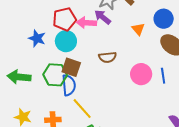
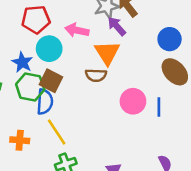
purple arrow: (103, 17) -> (117, 26), moved
red pentagon: (65, 19) -> (36, 19), moved
orange triangle: (138, 29) -> (107, 53), moved, size x1.6
blue star: (37, 38) -> (22, 62), moved

